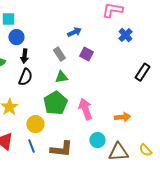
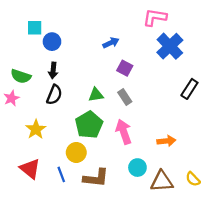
blue cross: (125, 35) -> (170, 46), size x1.6
blue circle: (16, 37) -> (52, 42), moved
gray rectangle: (59, 54) -> (125, 97), moved
yellow circle: (35, 124) -> (76, 152), moved

